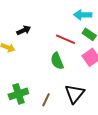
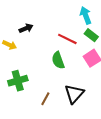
cyan arrow: (83, 15) -> (86, 15), turned 66
green cross: (18, 94) -> (18, 81), moved

